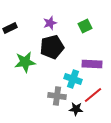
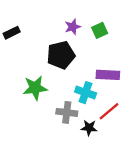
purple star: (50, 23) -> (73, 27), moved
green star: (25, 62) -> (35, 88), moved

